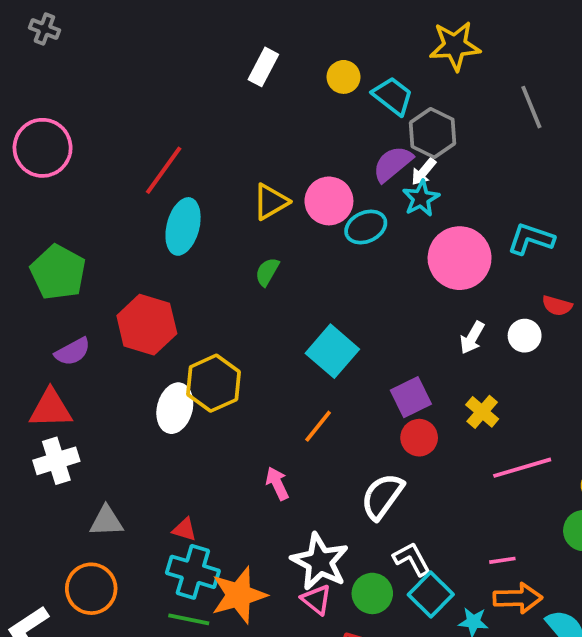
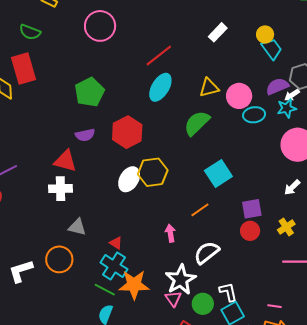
white rectangle: (263, 67) -> (218, 32), moved
cyan trapezoid: (393, 96) -> (272, 49), moved
green semicircle: (267, 272) -> (197, 123), size x1.8
white semicircle: (382, 496) -> (207, 253), moved

